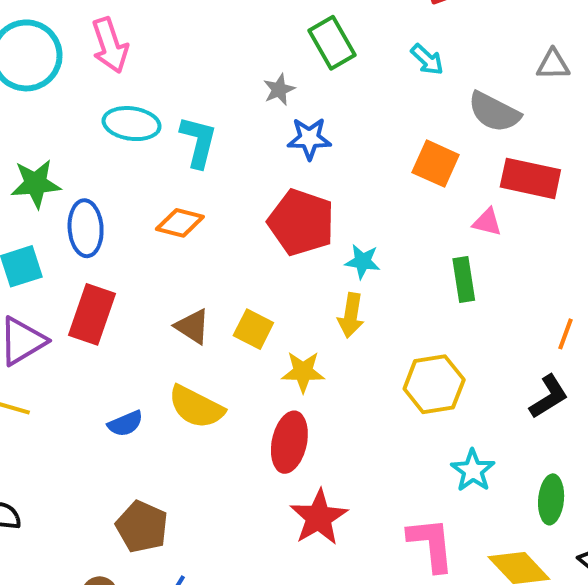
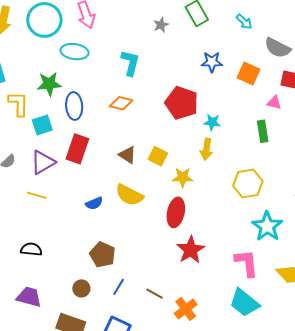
gray star: (279, 90) -> (161, 25), moved
cyan ellipse: (132, 124) -> (74, 52), moved
blue star: (309, 138) -> (212, 62), moved
cyan star: (473, 470) -> (267, 226), size x1.4

